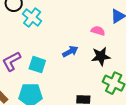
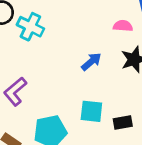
cyan square: (37, 65) -> (91, 111), moved

